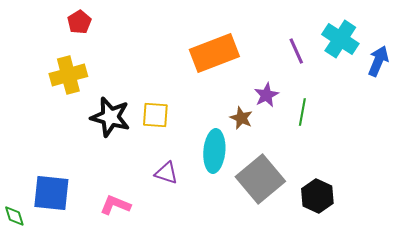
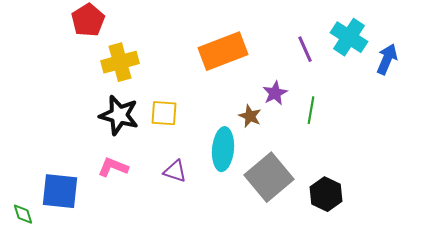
red pentagon: (79, 22) -> (88, 20), size x1.4
yellow cross: (68, 75) -> (120, 62), moved
pink L-shape: (115, 205) -> (113, 167), moved

